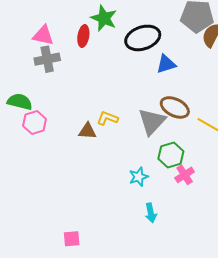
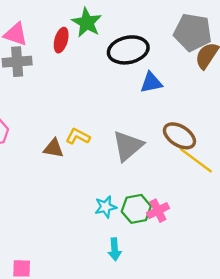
brown ellipse: (175, 107) -> (179, 136), moved
green hexagon: (171, 155) -> (136, 209), moved

